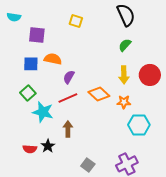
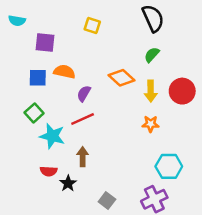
orange diamond: (99, 94) -> (121, 78), moved
cyan hexagon: (139, 125) -> (169, 166), moved
black star: (48, 146) -> (68, 183), moved
red semicircle: (30, 149) -> (49, 171), moved

